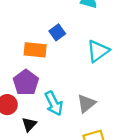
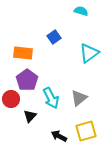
orange rectangle: (35, 50) -> (23, 53), moved

